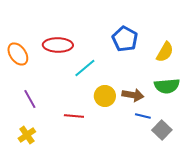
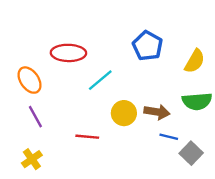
orange ellipse: (18, 54) -> (29, 80), moved

